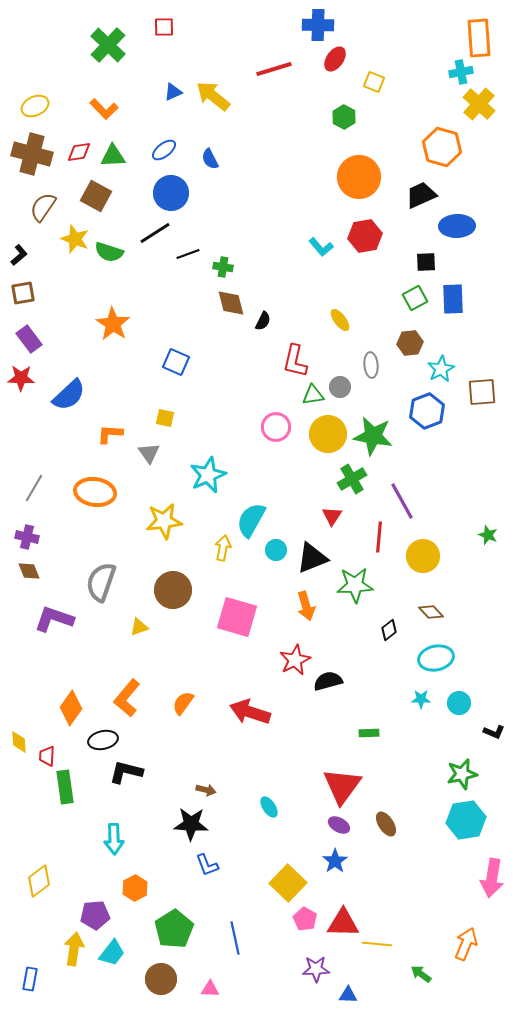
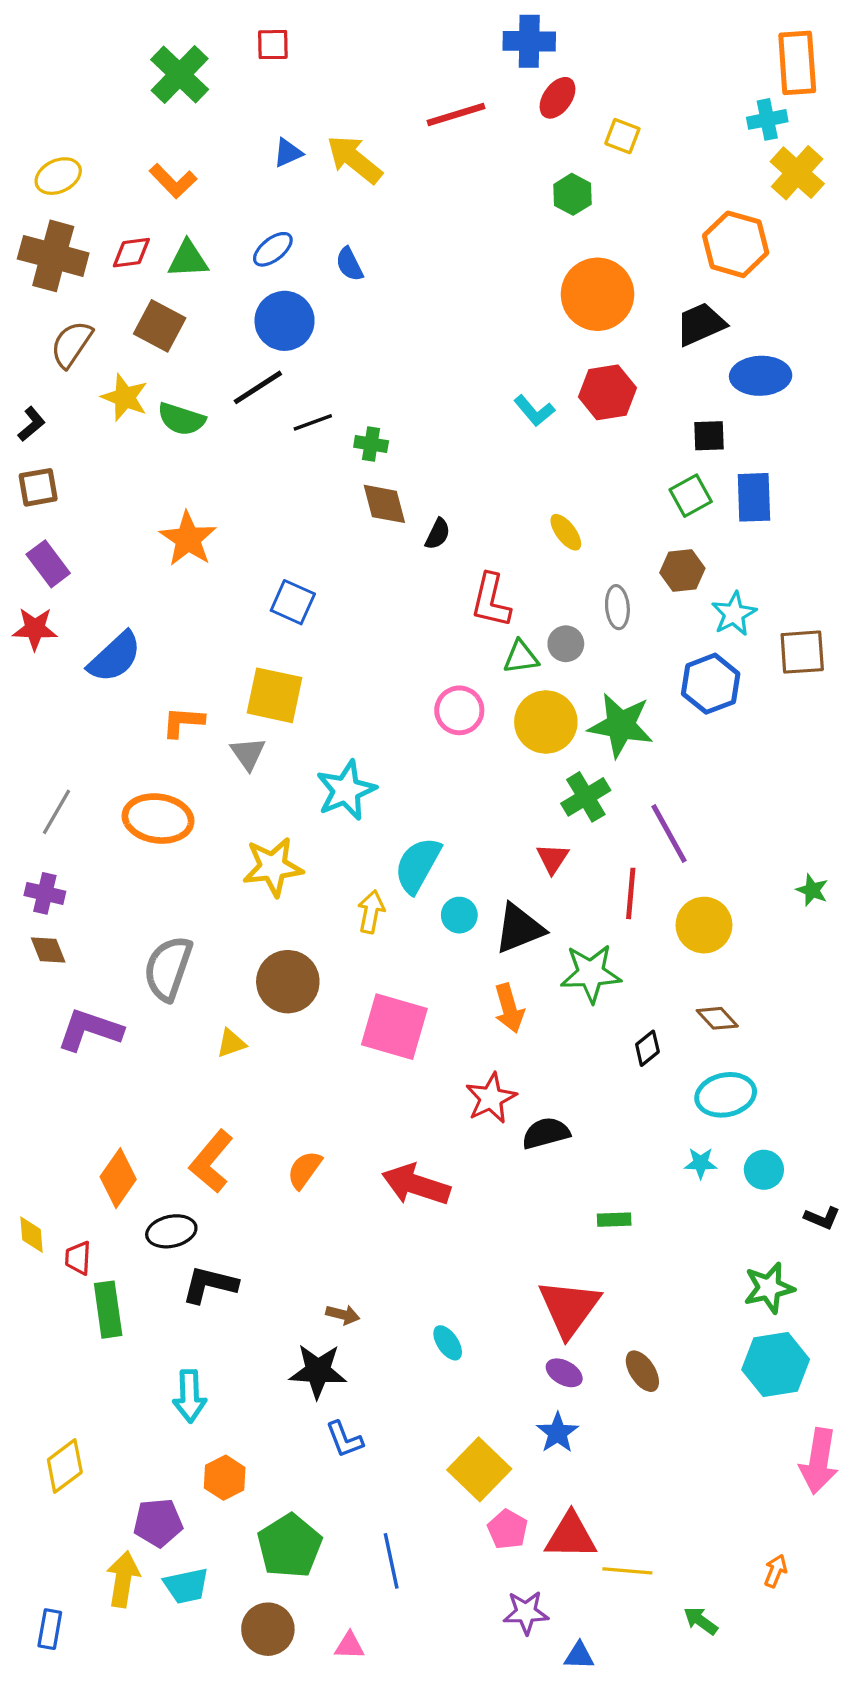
yellow square: (165, 418) -> (275, 695), size x1.8
orange arrow: (466, 944) -> (776, 1571), size x0.6
cyan trapezoid: (112, 953) -> (186, 1586), turned 40

